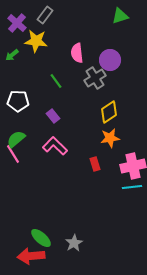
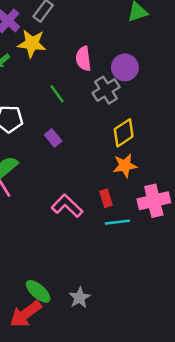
pink L-shape: (55, 146) -> (67, 206), moved
cyan line: (132, 187) -> (117, 222), moved
red arrow: (31, 256) -> (26, 314), turned -32

